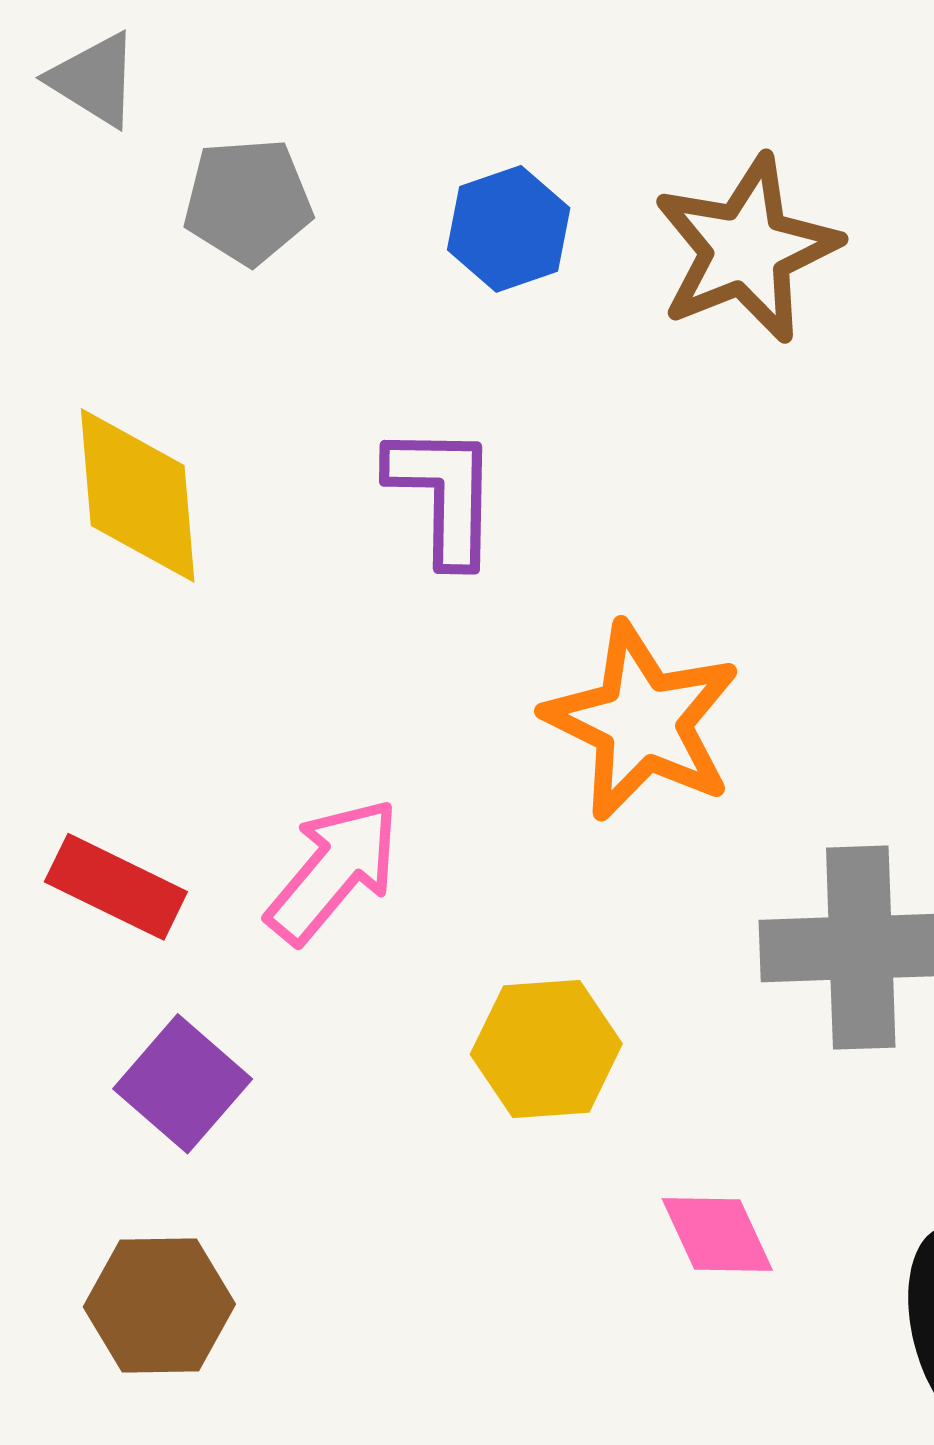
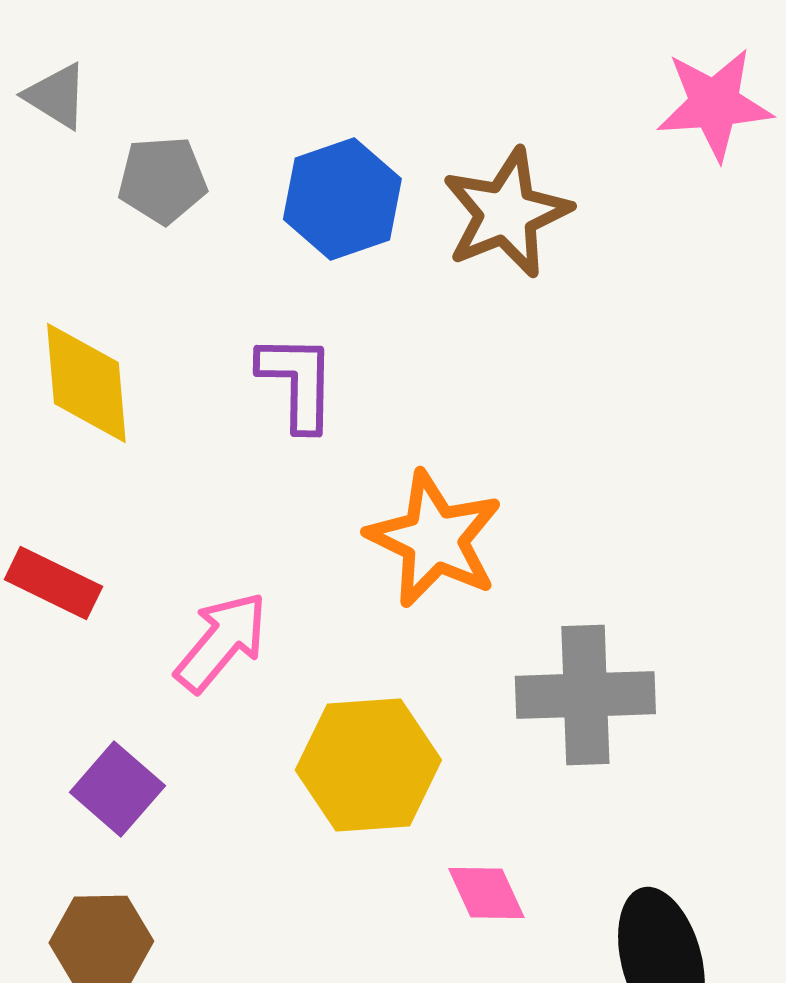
blue hexagon: (509, 229) -> (342, 199), size x1.4
red rectangle: (116, 887) -> (53, 583), moved
yellow hexagon: (546, 1049) -> (368, 765), size x1.4

